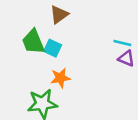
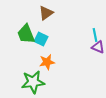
cyan line: (122, 43) -> (95, 35), turned 64

